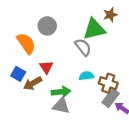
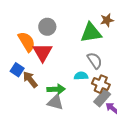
gray semicircle: (83, 47) -> (95, 61), moved
red triangle: (46, 67) -> (43, 52), moved, size x1.5
brown arrow: (33, 83) -> (30, 80), turned 78

